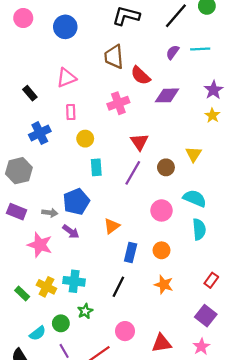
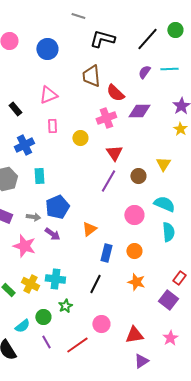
pink cross: (118, 103) -> (106, 118), moved
yellow circle: (85, 139) -> (80, 138), moved
cyan rectangle: (96, 167) -> (39, 176), moved
purple square: (206, 316) -> (168, 300), moved

